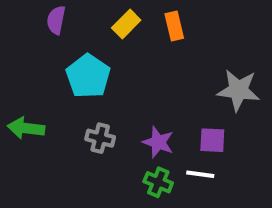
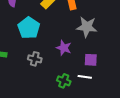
gray star: (238, 90) -> (87, 27), moved
purple star: (158, 142) -> (64, 48), moved

